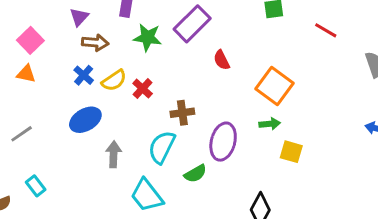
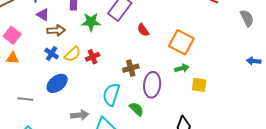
purple triangle: (79, 17) -> (43, 15), turned -32
red cross: (143, 89) -> (93, 57), turned 32
brown cross: (182, 113) -> (131, 68), moved
gray line: (22, 134) -> (25, 99), moved, turned 49
gray arrow: (114, 154) -> (80, 115), moved, turned 90
green semicircle: (195, 174) -> (137, 109), turned -98

